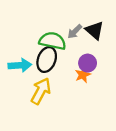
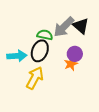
gray arrow: (75, 32) -> (64, 27), size x1.6
green semicircle: (53, 41) -> (45, 35), size x0.7

